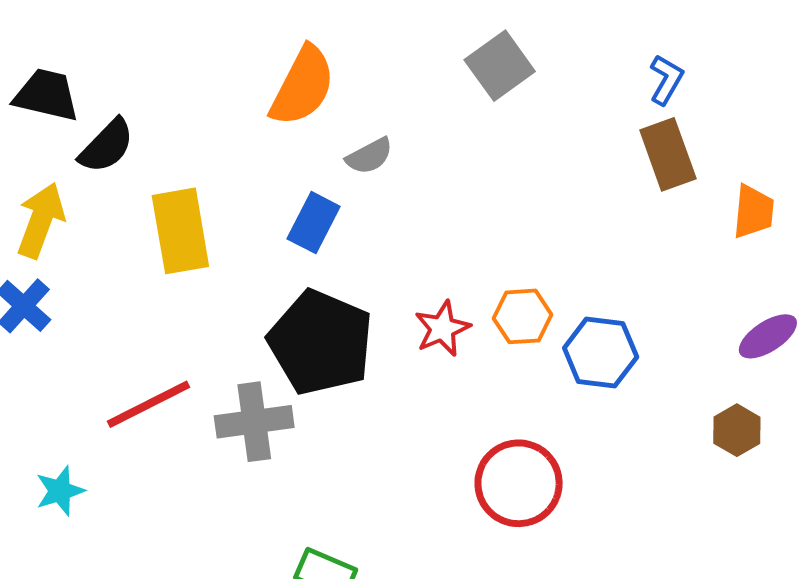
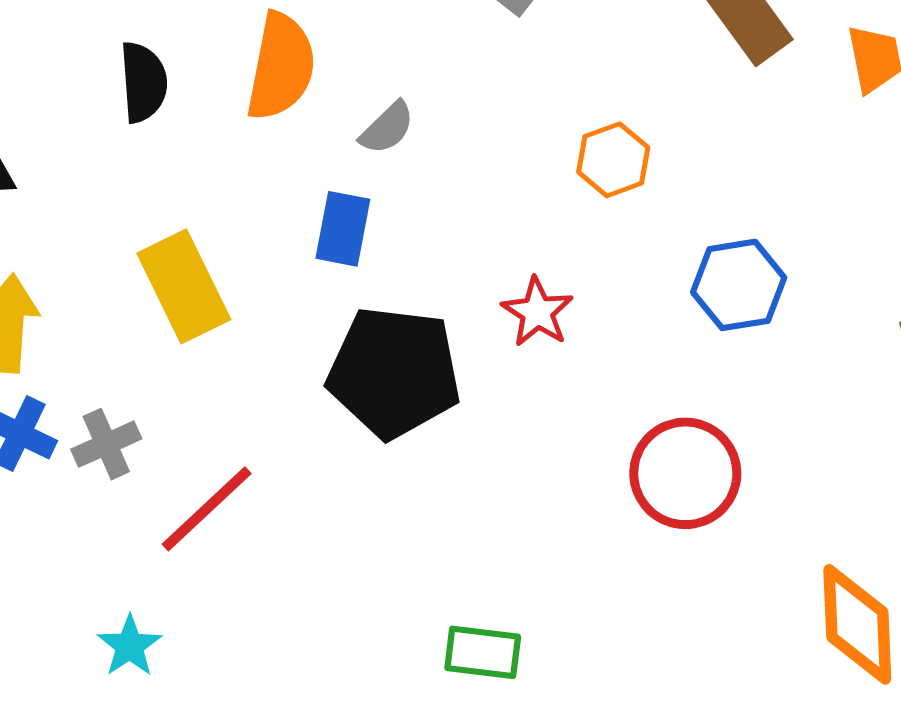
black semicircle: (107, 146) -> (143, 82), moved, turned -32
orange hexagon: (522, 316) -> (613, 160), moved
gray cross: (254, 422) -> (106, 444), moved, size x0.7

